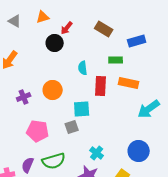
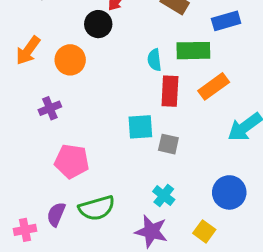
green rectangle: (116, 60) -> (193, 51), size x1.5
cyan semicircle: (83, 68) -> (154, 60), moved
orange rectangle: (129, 83) -> (214, 86), turned -48
orange circle: (53, 90) -> (70, 60), moved
gray square: (72, 127) -> (168, 144), moved, turned 32

